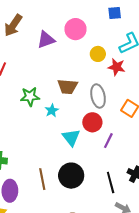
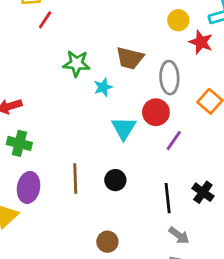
black circle: (71, 176) -> (115, 180), size x0.6

